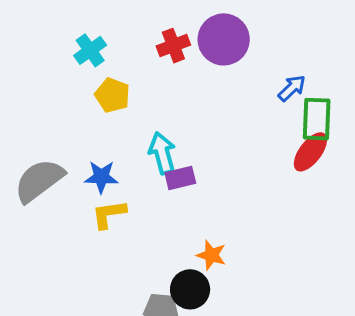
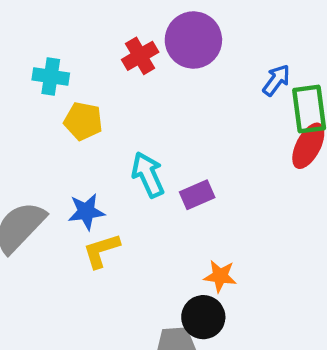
cyan cross: (90, 50) -> (51, 77), turned -36
purple rectangle: (180, 178) -> (197, 195), moved

